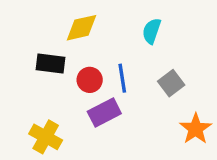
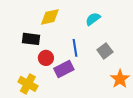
cyan semicircle: (152, 31) -> (93, 19), turned 35
red circle: (90, 80) -> (46, 58), moved

